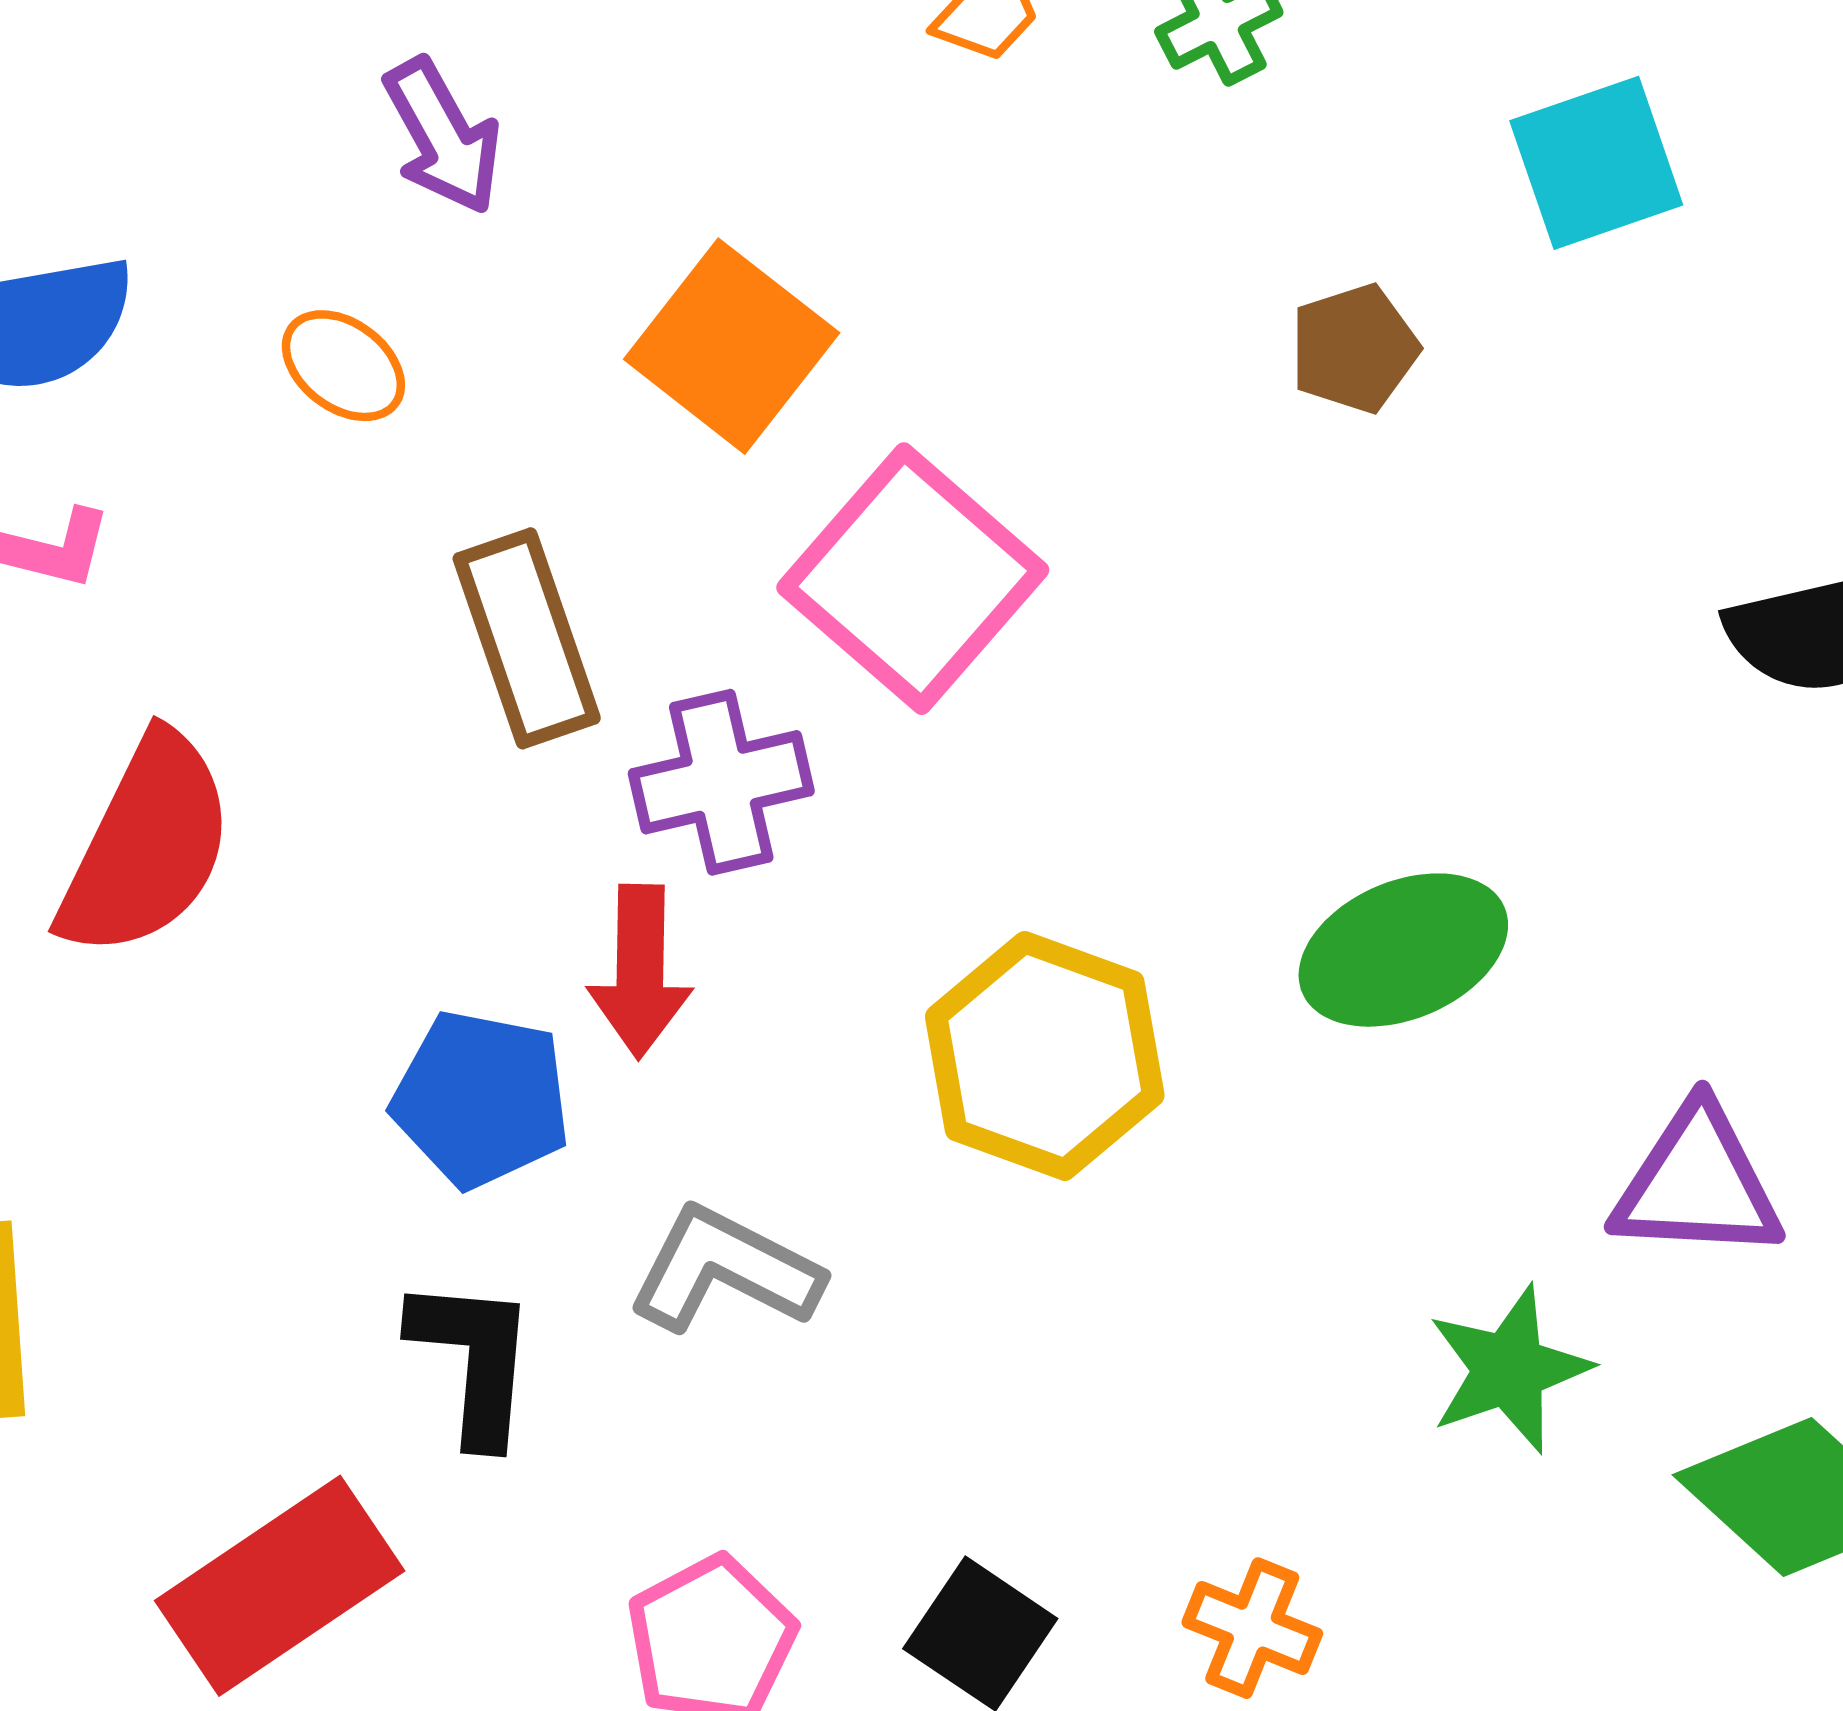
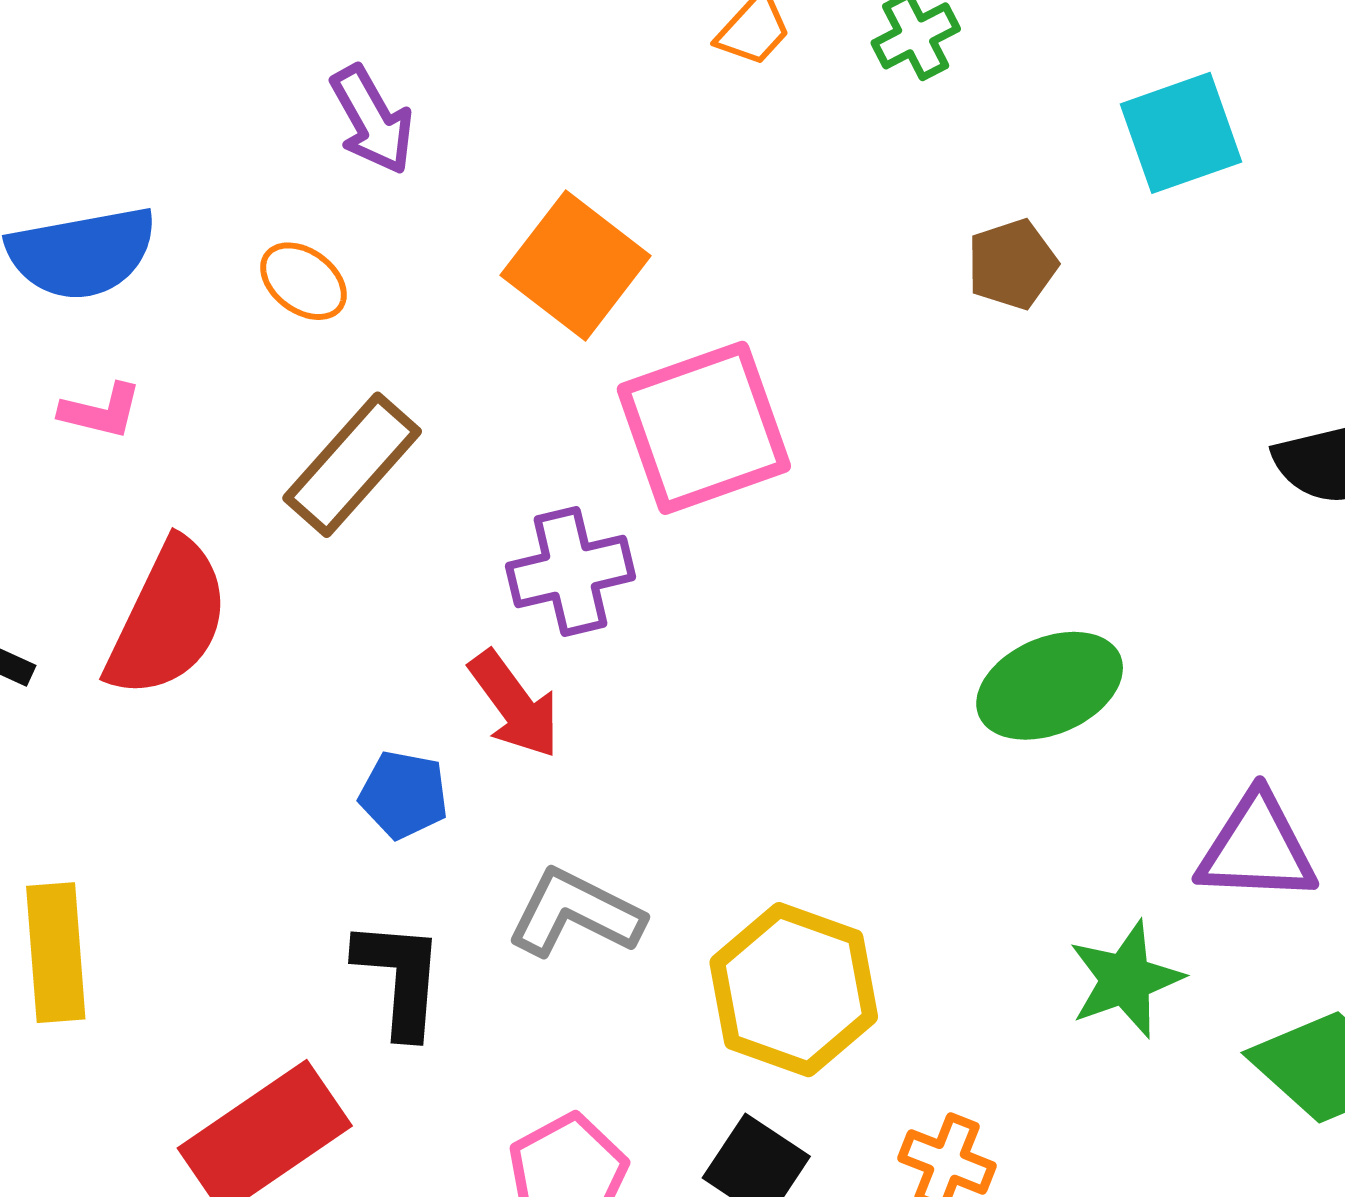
pink square: (913, 579) -> (704, 428), turned 30
brown rectangle: (527, 638) -> (352, 465), moved, turned 61
red arrow: (640, 971) -> (514, 704), turned -37
yellow hexagon: (1045, 1056) -> (794, 990), moved
blue pentagon: (481, 1099) -> (404, 795), size x0.7

